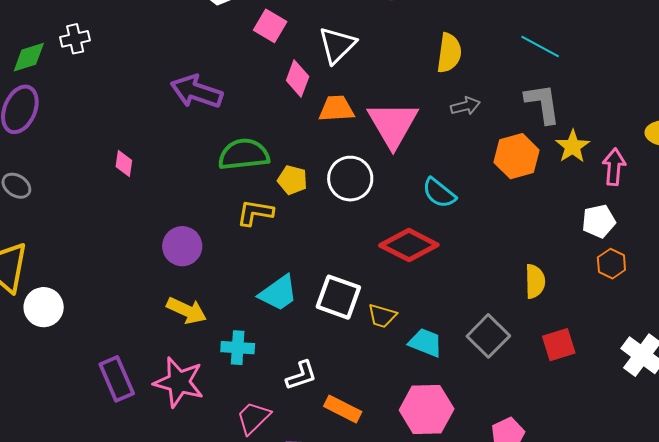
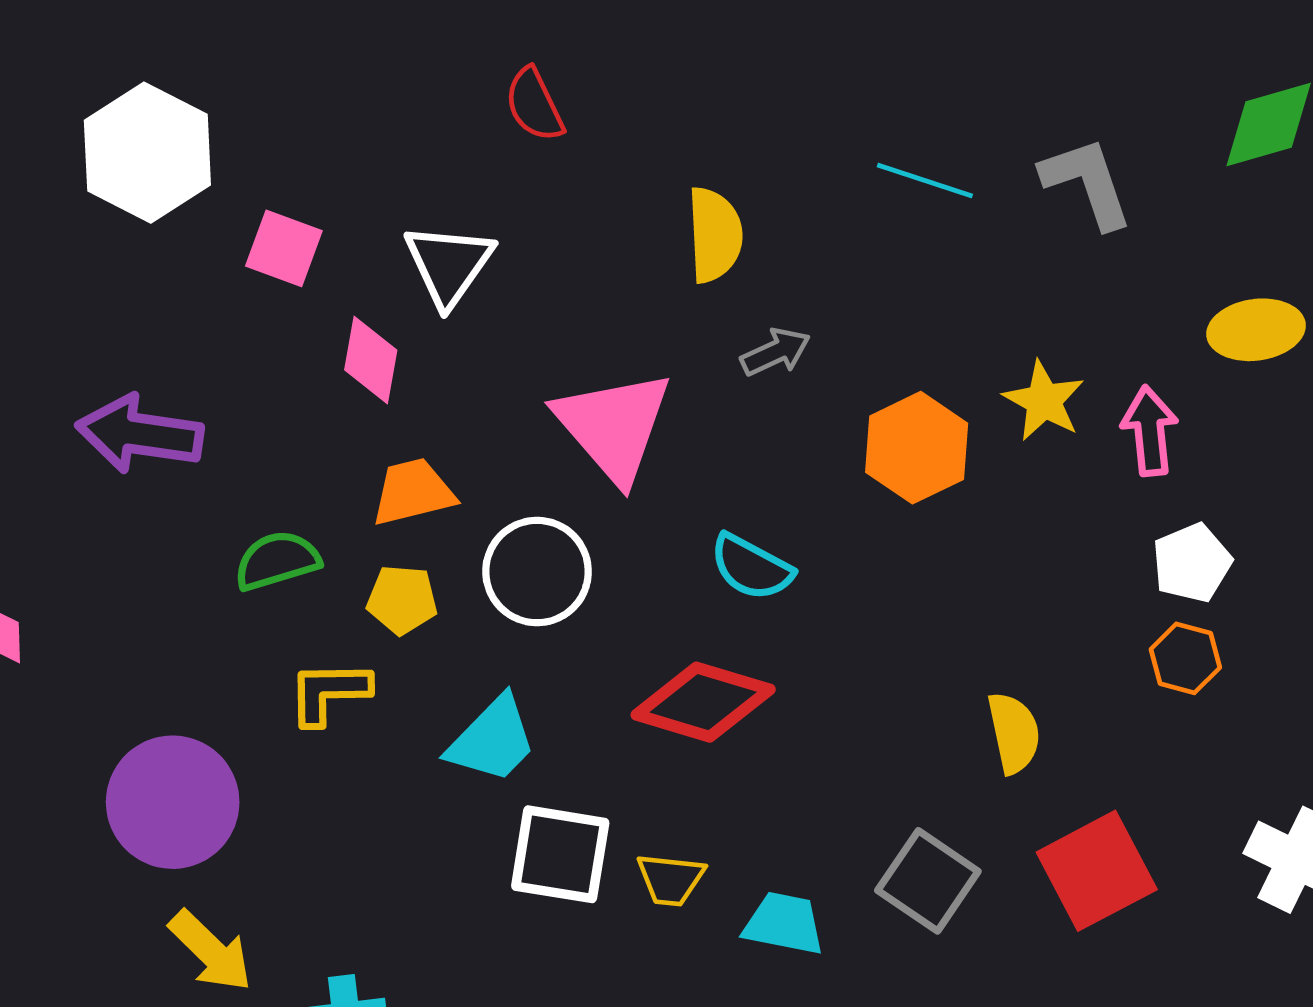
gray L-shape: (543, 103) -> (1087, 183), moved
orange trapezoid: (337, 109) -> (413, 492), moved
green semicircle: (244, 154) -> (277, 561), size x0.7
white pentagon: (599, 221) -> (1192, 563), moved
purple circle: (182, 246) -> (173, 802), size x1.4
cyan trapezoid: (278, 293) -> (492, 740), moved
yellow arrow: (187, 311) -> (211, 951), turned 30
red square: (559, 345) -> (1097, 871), size x1.4

